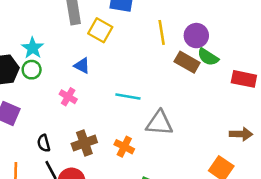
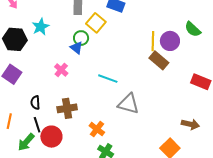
yellow line: (162, 32) -> (153, 41), moved
green semicircle: (208, 57) -> (193, 29), moved
green circle: (32, 70) -> (81, 38), moved
orange cross: (124, 147) -> (97, 129), moved

